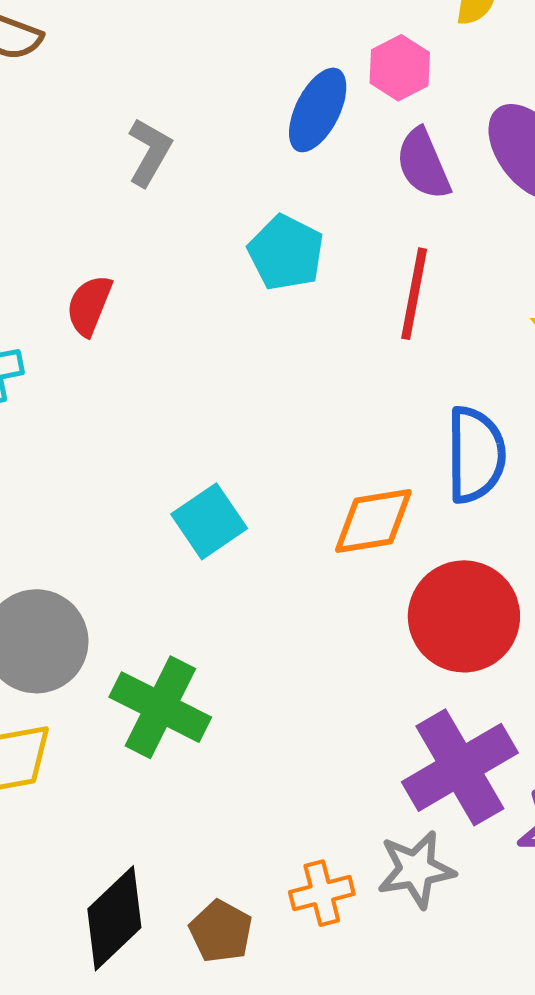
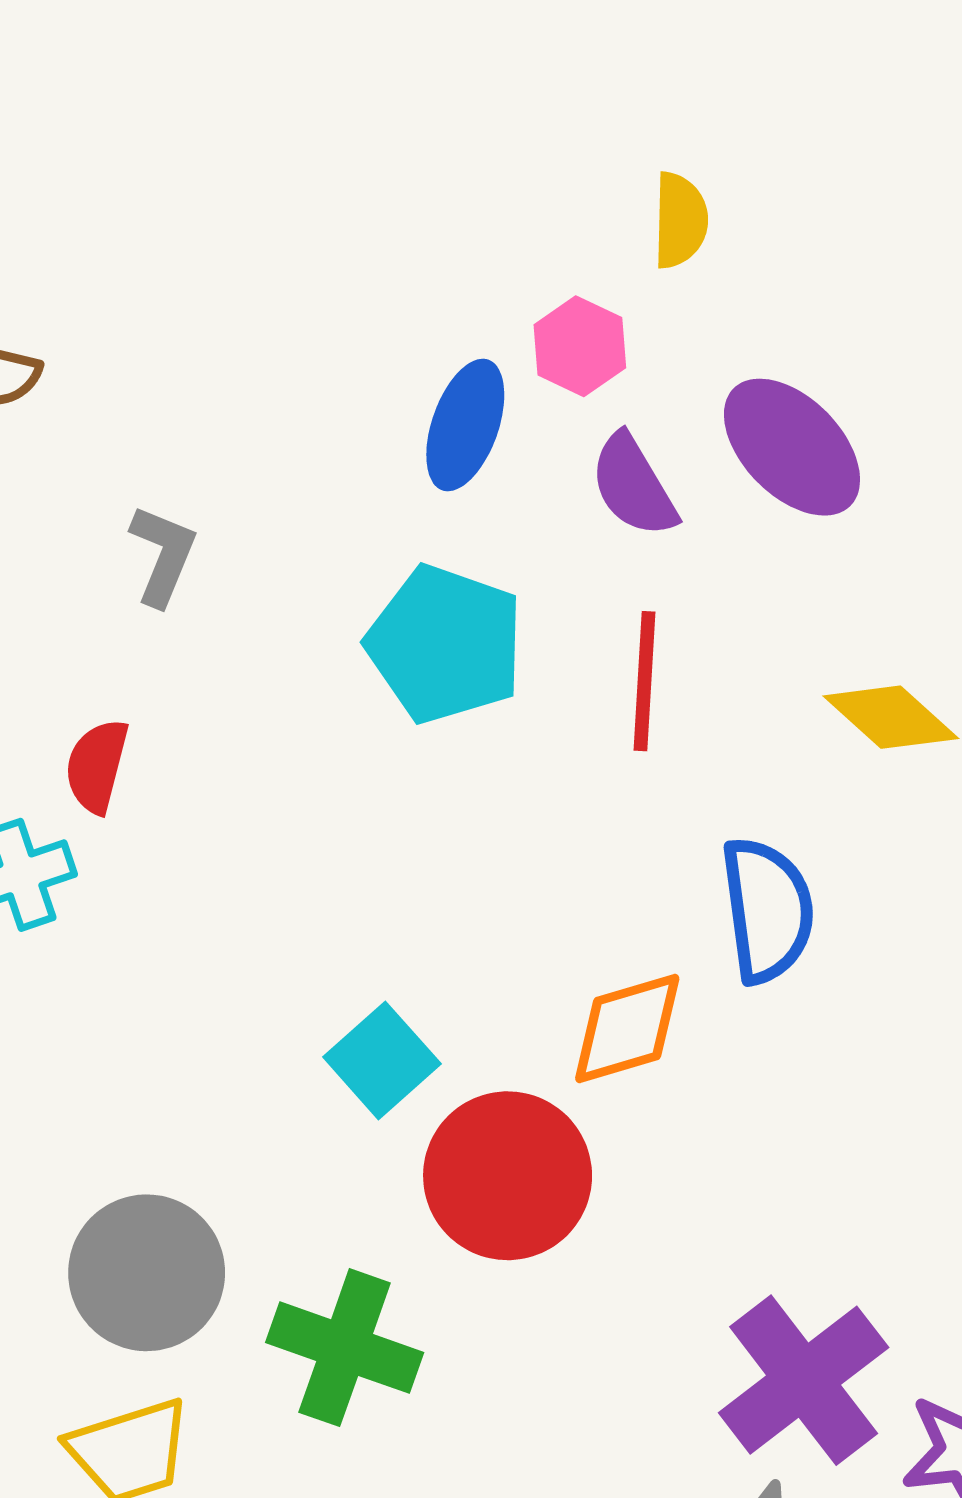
gray L-shape: (149, 152) -> (163, 555), moved
cyan pentagon: (286, 253) -> (445, 644), size x1.4
red semicircle: (89, 305) -> (97, 766), moved
red circle: (464, 616) -> (508, 1176), moved

